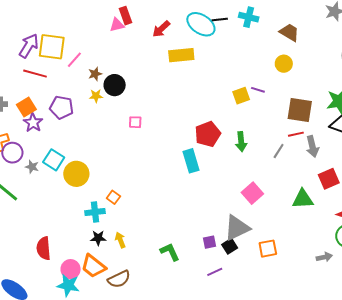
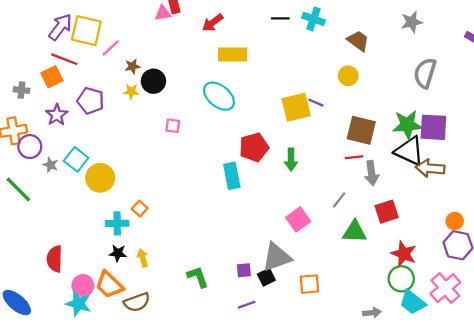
cyan ellipse: (201, 24) -> (219, 96), moved
yellow square: (241, 96) -> (296, 107), size x1.5
orange square: (26, 107) -> (52, 77), moved
gray line: (279, 151) -> (339, 200), moved
gray arrow: (324, 257) -> (372, 313), moved

